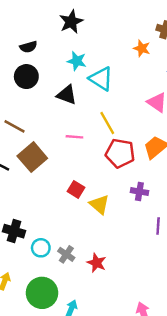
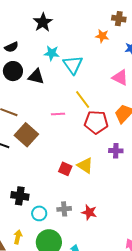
cyan triangle: (101, 79) -> (73, 65), turned 30
black triangle: (67, 95) -> (36, 77), moved
red square: (76, 189) -> (65, 169), moved
cyan circle: (41, 248) -> (39, 213), moved
gray cross: (66, 254) -> (64, 209), turned -32

